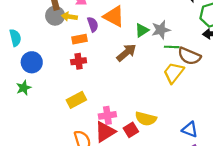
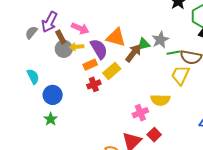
purple semicircle: (93, 24) -> (99, 49), size x1.5
green triangle: (142, 30) -> (144, 44), turned 32
brown arrow: (126, 53) -> (133, 53), moved
yellow rectangle: (76, 100) -> (112, 71), moved
pink cross: (107, 115) -> (140, 113), moved
yellow semicircle: (146, 119) -> (160, 100), moved

